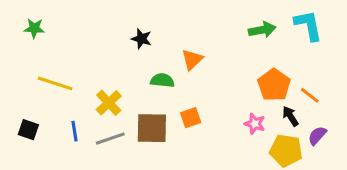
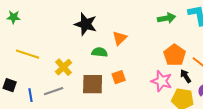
black star: (141, 39) -> (86, 24), size x1.6
pink star: (255, 124) -> (162, 81), size x1.5
blue line: (74, 131) -> (31, 95), moved
gray line: (110, 139) -> (54, 91), moved

